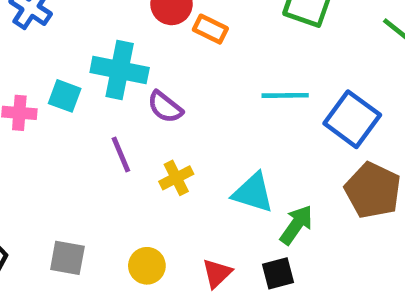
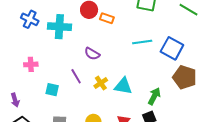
cyan cross: (120, 70) -> (59, 27), moved
cyan square: (65, 96) -> (52, 90), moved
cyan triangle: (253, 193) -> (123, 86), moved

